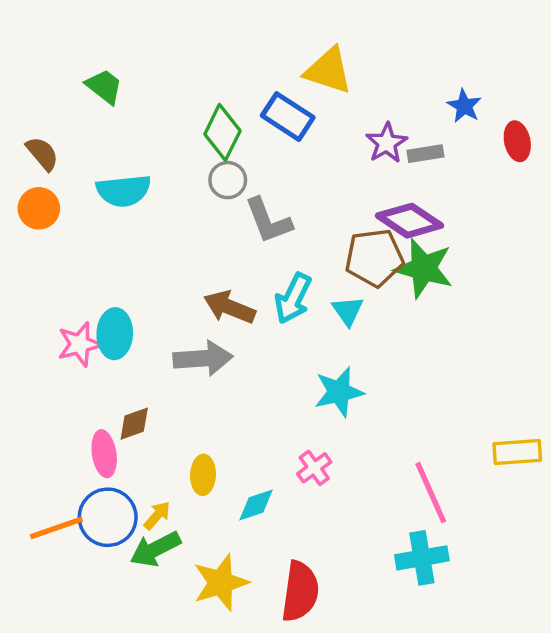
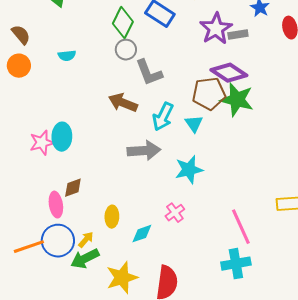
purple star: (387, 143) -> (216, 29), size x1.4
cyan semicircle: (124, 191) -> (67, 56), size x0.6
brown arrow: (229, 307) -> (123, 103), moved
gray arrow: (203, 358) -> (144, 151), moved

